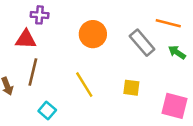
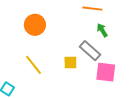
gray rectangle: (142, 43) -> (90, 51), moved
green arrow: (177, 52) -> (102, 30), turned 32

